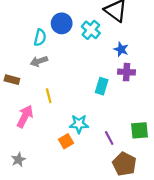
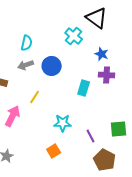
blue circle: (62, 23) -> (52, 66), moved
yellow line: (49, 96) -> (35, 97), turned 48
orange square: (66, 141) -> (54, 151), moved

